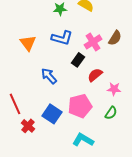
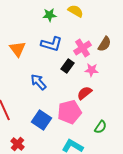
red semicircle: (95, 75) -> (85, 93), moved
pink star: (114, 89) -> (92, 70), moved
green semicircle: (111, 113) -> (101, 127), moved
red cross: (28, 126) -> (18, 144), moved

